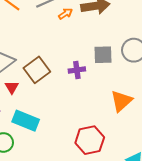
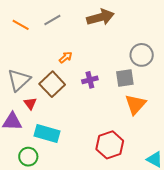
orange arrow: (65, 14) -> (66, 57), moved
gray square: (103, 55) -> (125, 78), moved

